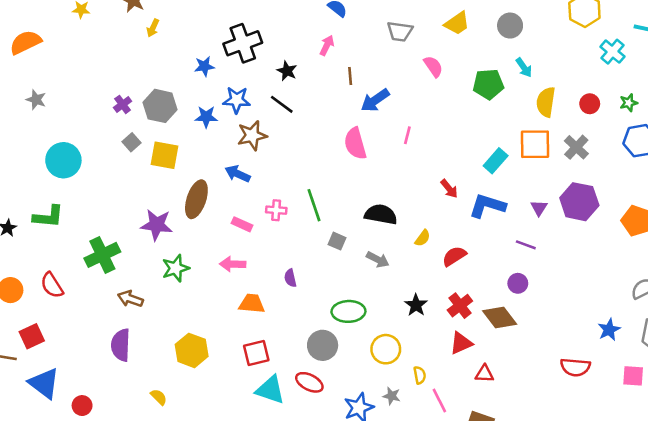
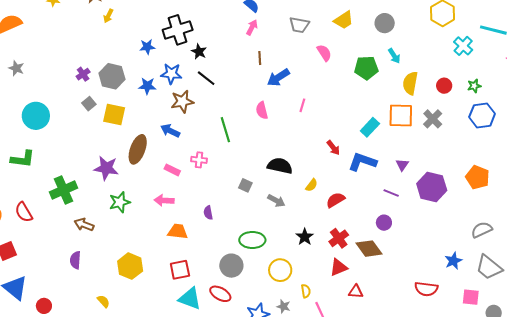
pink arrow: (327, 45) -> (252, 27), moved
black star: (287, 71) -> (199, 52), moved
pink semicircle: (355, 144) -> (262, 110), size x0.7
purple hexagon: (579, 202) -> (432, 187), moved
green line: (314, 205) -> (225, 130), moved
purple semicircle: (121, 345) -> (75, 260), size x0.7

